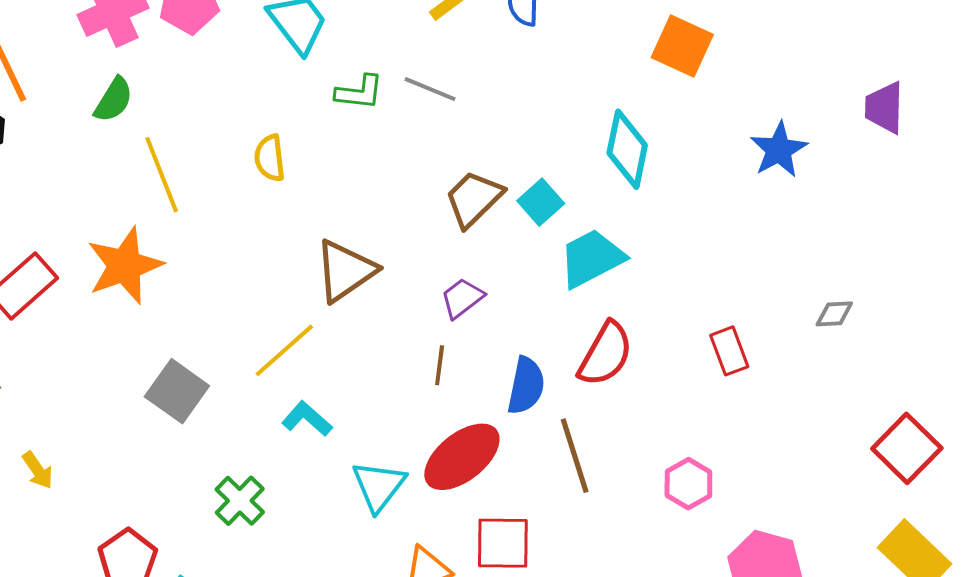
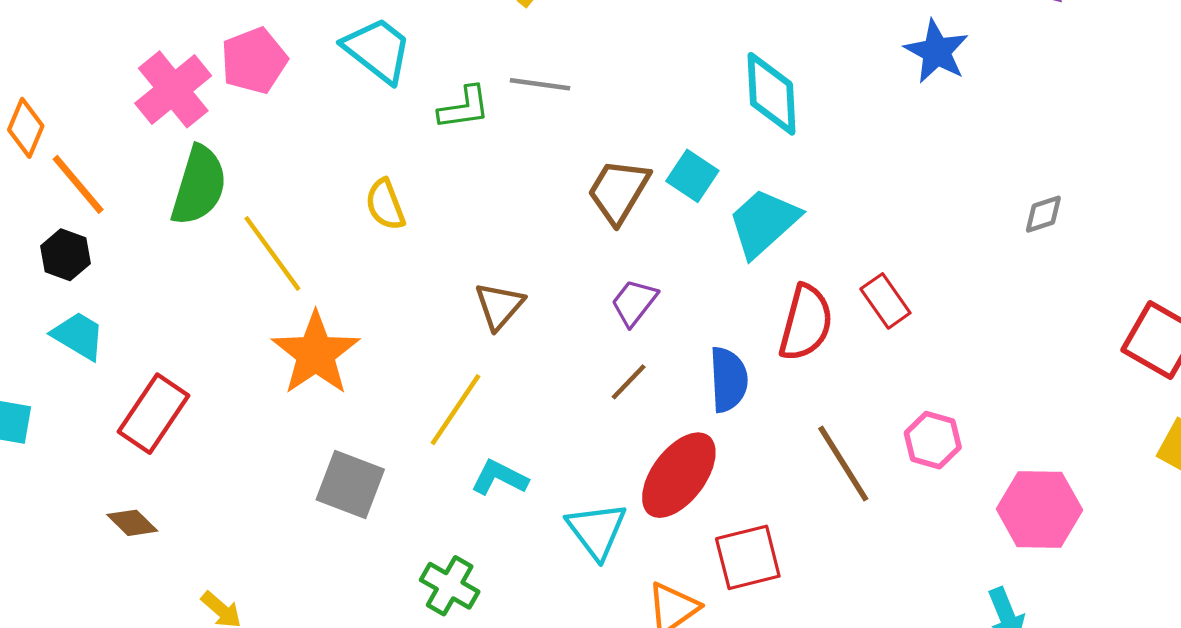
green semicircle: (114, 100) -> (199, 186), size x1.5
orange star: (125, 266) -> (316, 353), moved
brown triangle: (345, 271) -> (499, 306), size x0.7
red rectangle: (729, 351) -> (885, 301), moved
brown line: (440, 365) -> (629, 382), turned 51
brown line: (575, 456) -> (843, 464), moved

